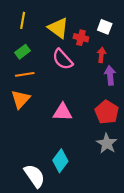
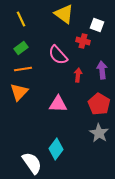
yellow line: (23, 20) -> (21, 19), turned -35
yellow triangle: (58, 28) -> (64, 14), moved
red cross: (81, 38) -> (83, 41), moved
red arrow: (101, 55) -> (78, 75), moved

